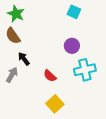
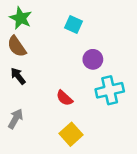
cyan square: (74, 12) -> (74, 25), moved
black arrow: (24, 59) -> (18, 76), moved
gray arrow: (12, 75) -> (15, 119), moved

